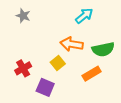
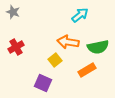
gray star: (23, 16) -> (13, 12), moved
red cross: (23, 68) -> (16, 47), moved

